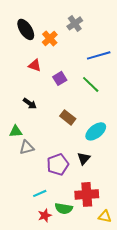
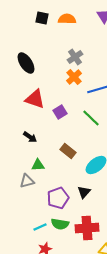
orange cross: (50, 38) -> (74, 77), moved
red triangle: (35, 65) -> (35, 99), size x1.5
green triangle: (16, 131) -> (38, 165), moved
green semicircle: (64, 208) -> (60, 224), moved

